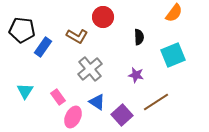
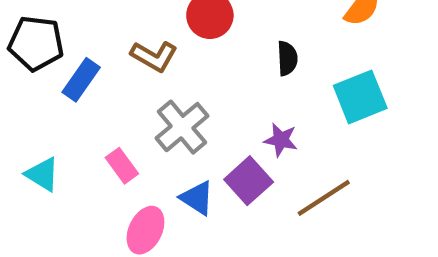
cyan triangle: (25, 91) -> (42, 174), turned -30
pink rectangle: (58, 97) -> (122, 166), moved
purple square: (122, 115) -> (249, 181), moved

